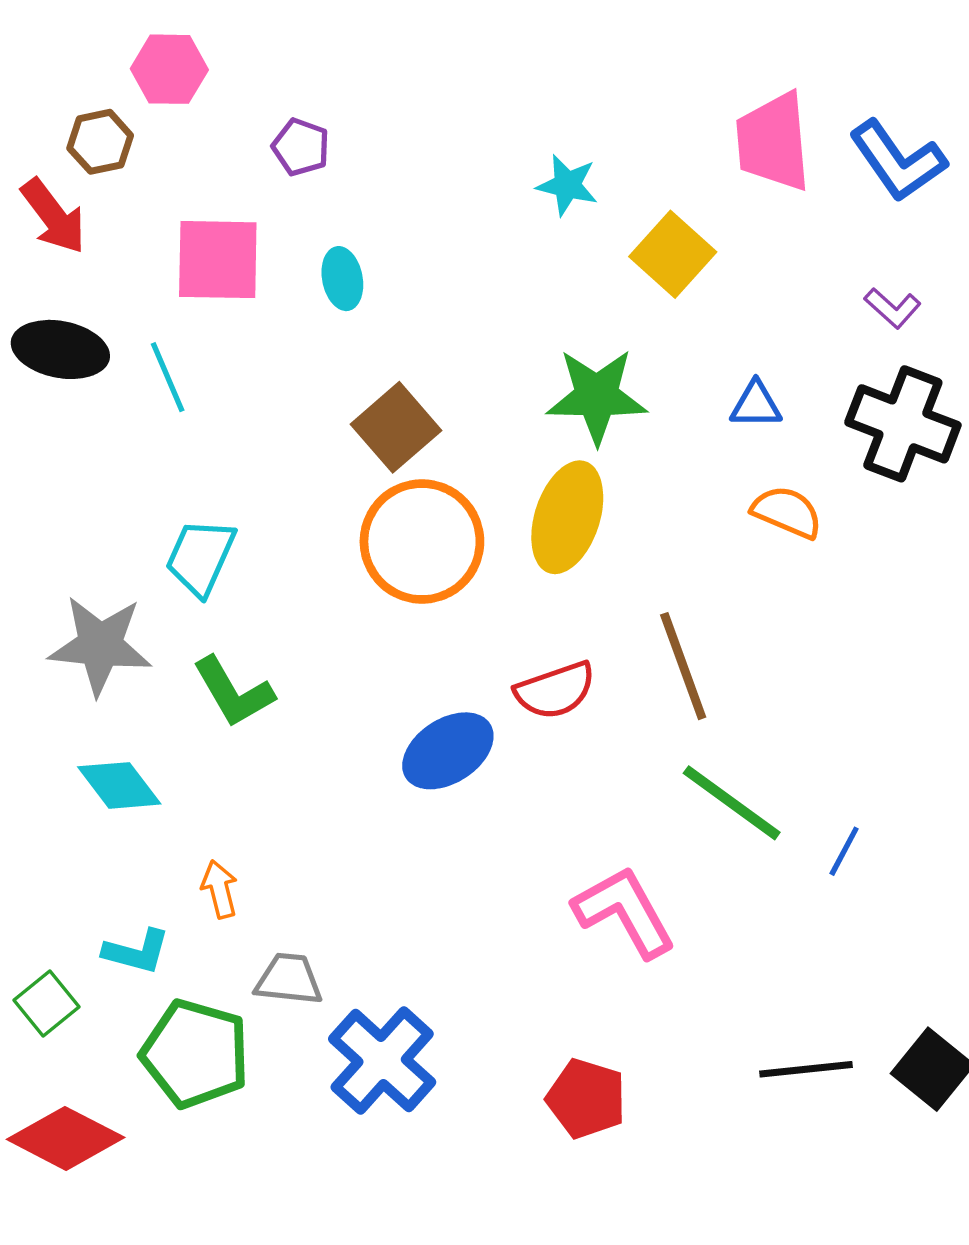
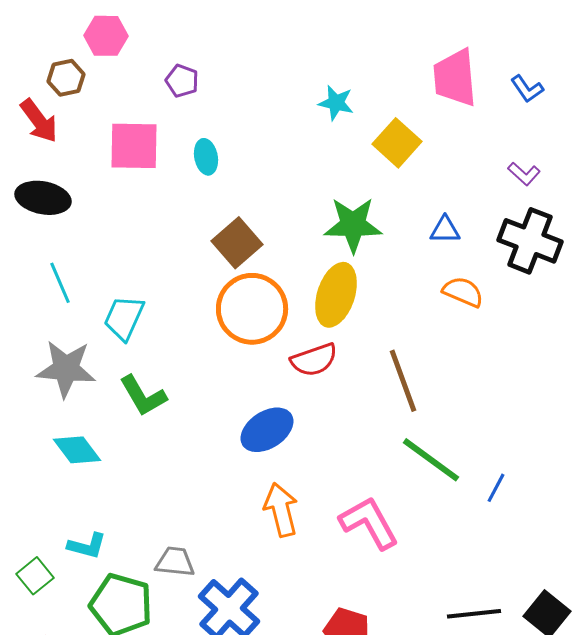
blue L-shape: (898, 161) -> (527, 89), size x0.6
cyan line: (168, 377) -> (60, 283), moved
red semicircle: (555, 690) -> (314, 360), moved
orange arrow: (220, 889) -> (281, 510), moved, size x1.6

